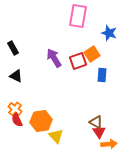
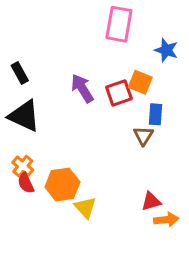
orange square: (92, 54) -> (140, 82), turned -35
black triangle: (16, 76) -> (24, 116), size x1.6
brown triangle: (96, 122) -> (143, 136), moved, turned 32
red triangle: (99, 132) -> (151, 201), turned 48

